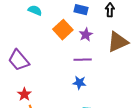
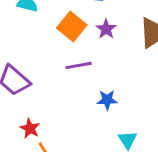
purple line: (83, 60) -> (79, 65), moved

